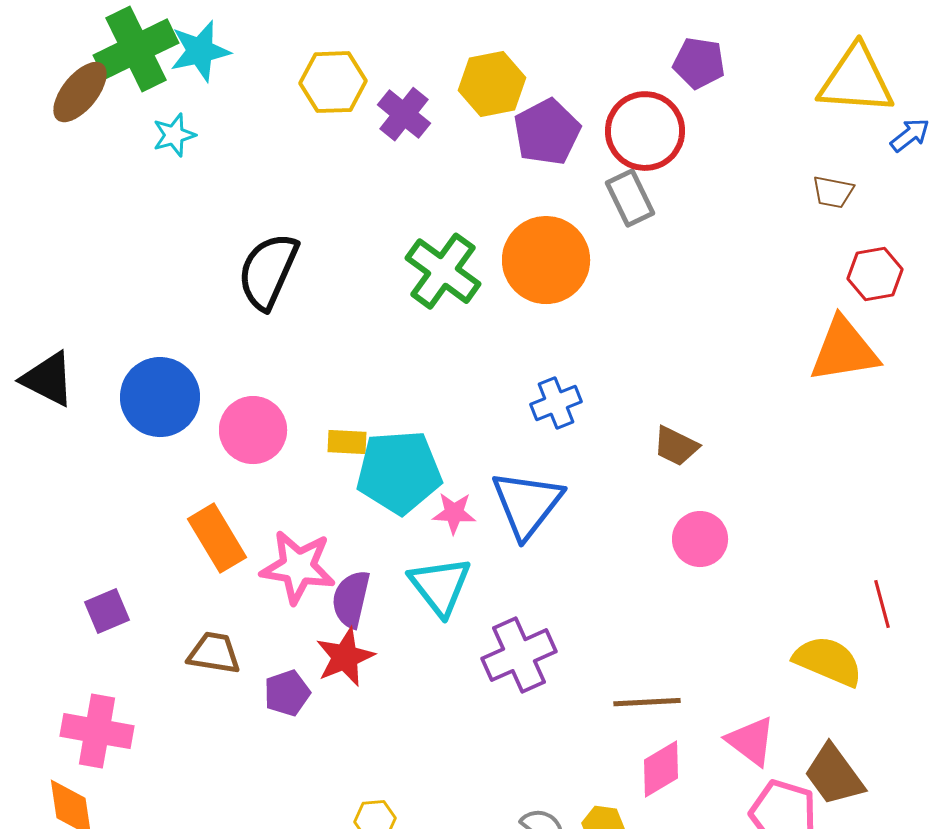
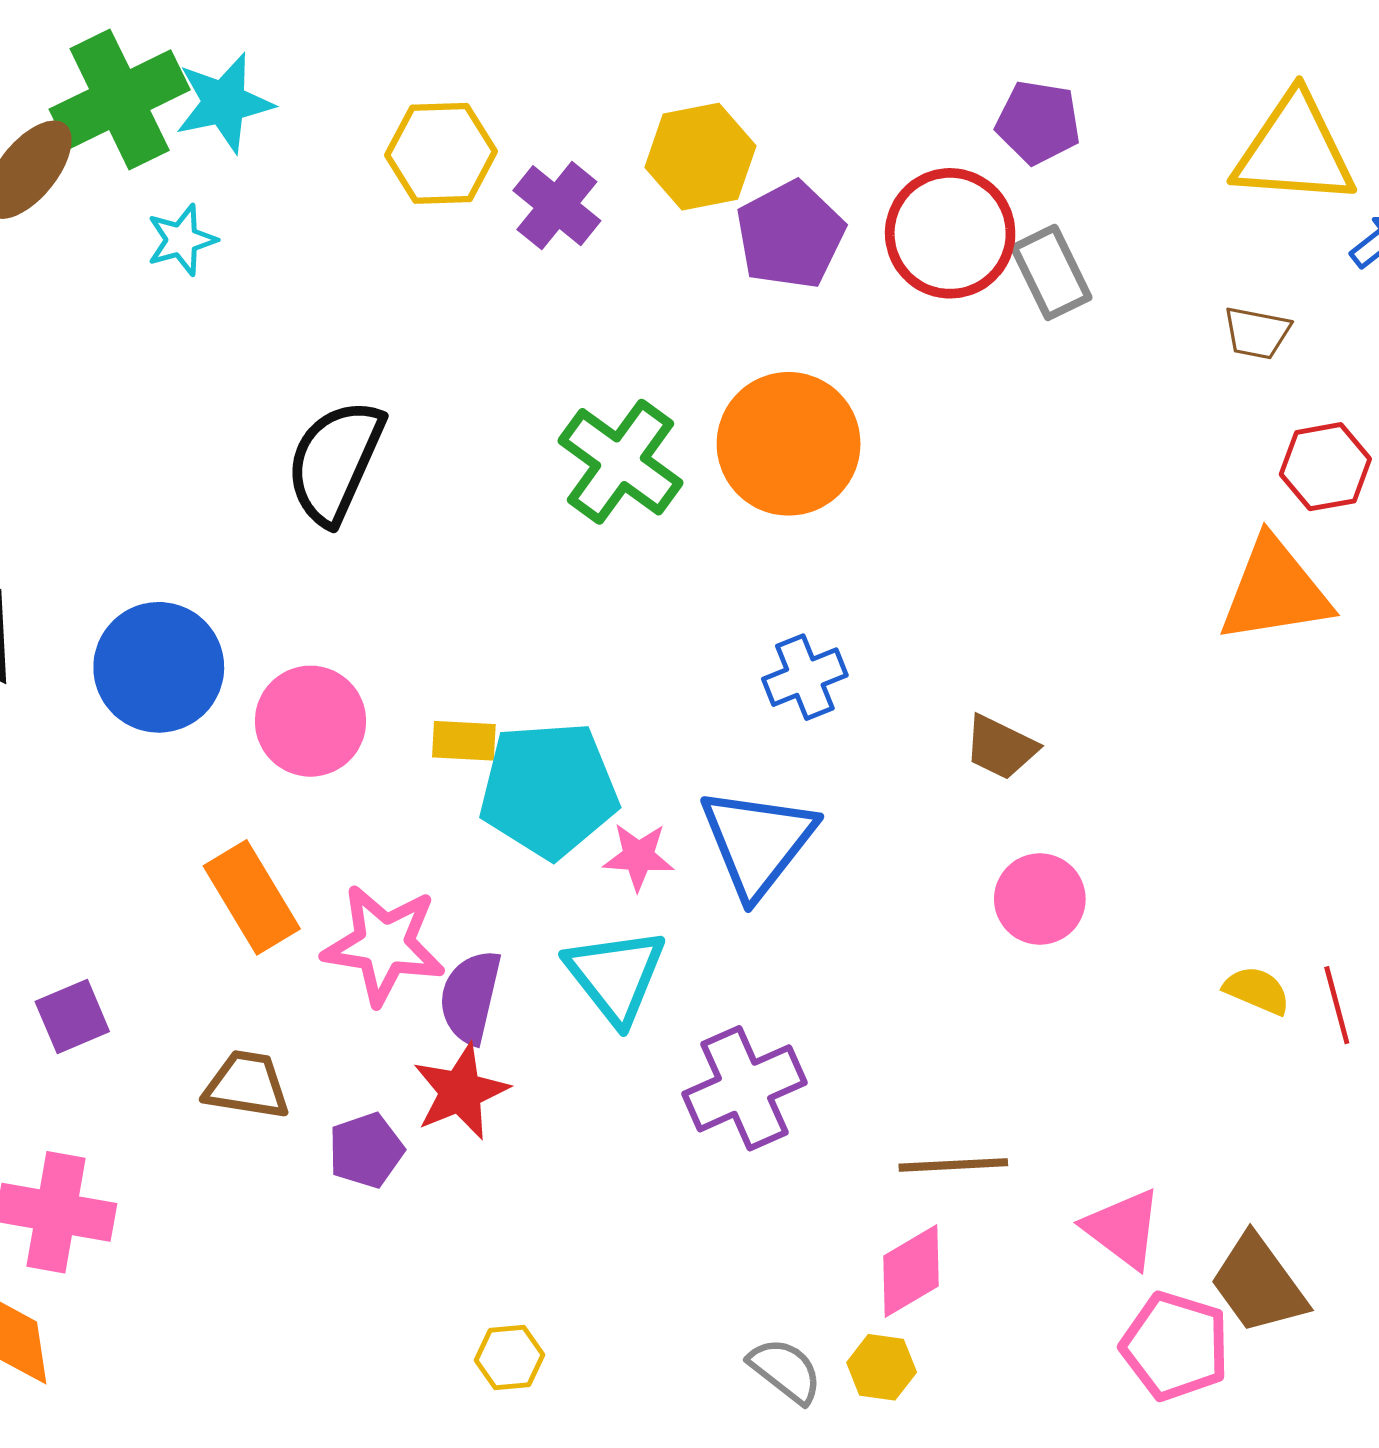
gray rectangle: (630, 198) -> (1051, 272), moved
yellow semicircle: (828, 661) -> (1257, 990), moved, size x0.6
pink diamond: (661, 769) -> (911, 1271), moved

